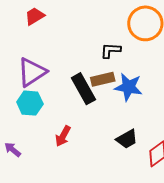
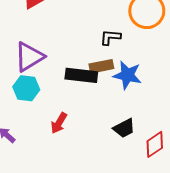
black rectangle: (83, 89) -> (81, 75), turned -56

